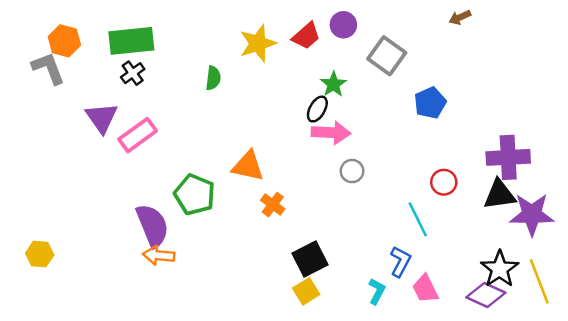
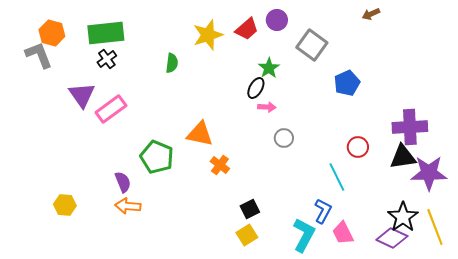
pink arrow: (331, 133) -> (267, 107), size x0.6
purple semicircle: (152, 226) -> (123, 182), size x0.6
yellow hexagon: (40, 254) -> (65, 205), moved
black square: (310, 259) -> (250, 209), size x0.7
cyan L-shape: (377, 291) -> (304, 235), size x1.6

